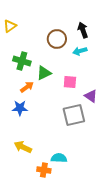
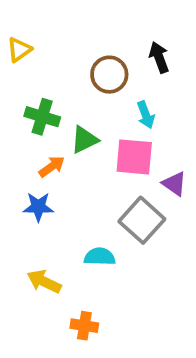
cyan arrow: (80, 51) -> (146, 115), moved, turned -96
pink square: (70, 82) -> (134, 157), size x1.5
gray square: (74, 115) -> (142, 220), turned -35
cyan semicircle: (59, 158) -> (100, 257), moved

